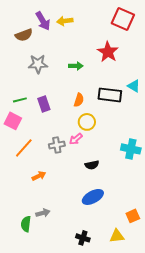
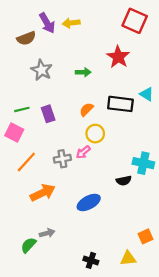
gray star: (38, 64) -> (42, 70), turned 30
orange semicircle: (79, 100) -> (86, 109), turned -152
black semicircle: (92, 165) -> (124, 181), moved
orange arrow: (39, 176) -> (43, 193), size x1.6
blue ellipse: (93, 197) -> (89, 202), moved
green semicircle: (26, 224) -> (28, 245), turned 35

